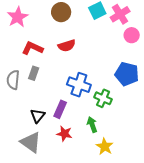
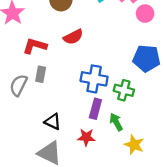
gray semicircle: (13, 80) -> (18, 85), turned 30
purple rectangle: (60, 109) -> (95, 109), moved
black triangle: (38, 116) -> (53, 122), turned -35

